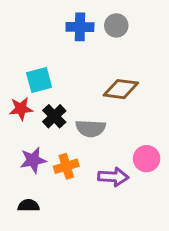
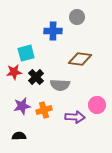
blue cross: (80, 27) -> (53, 31), moved

